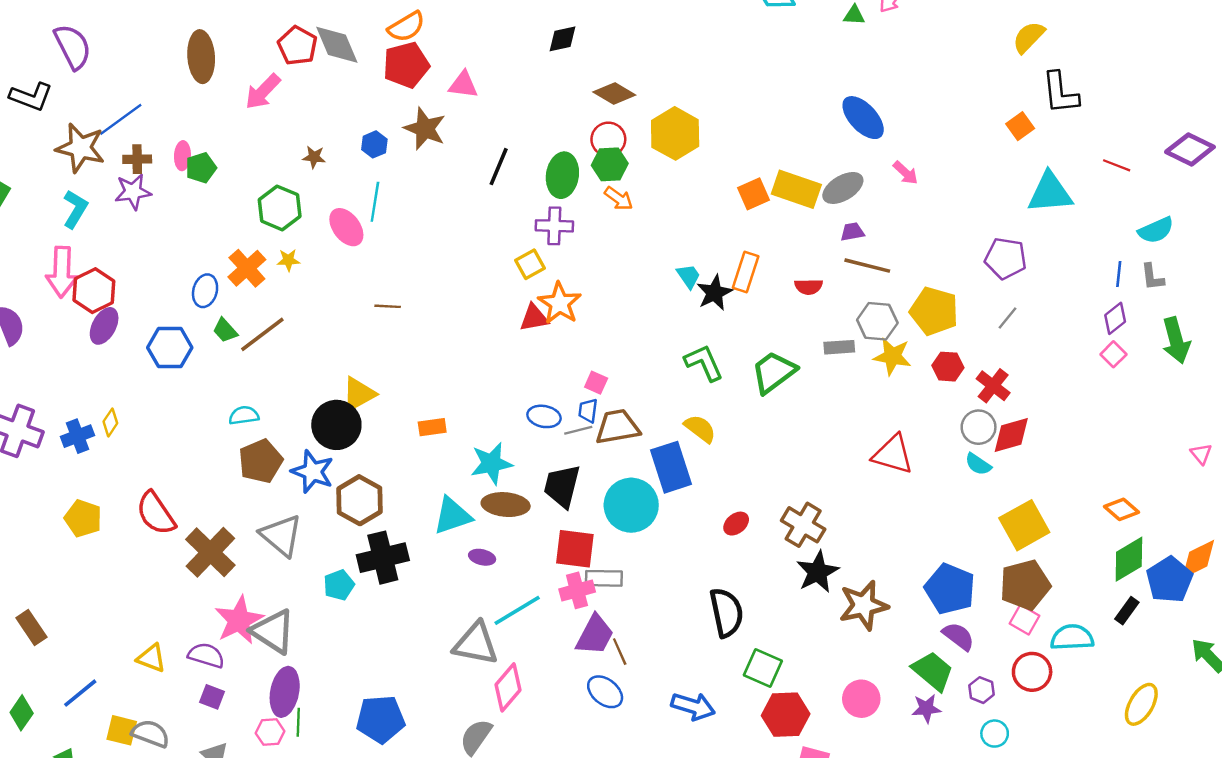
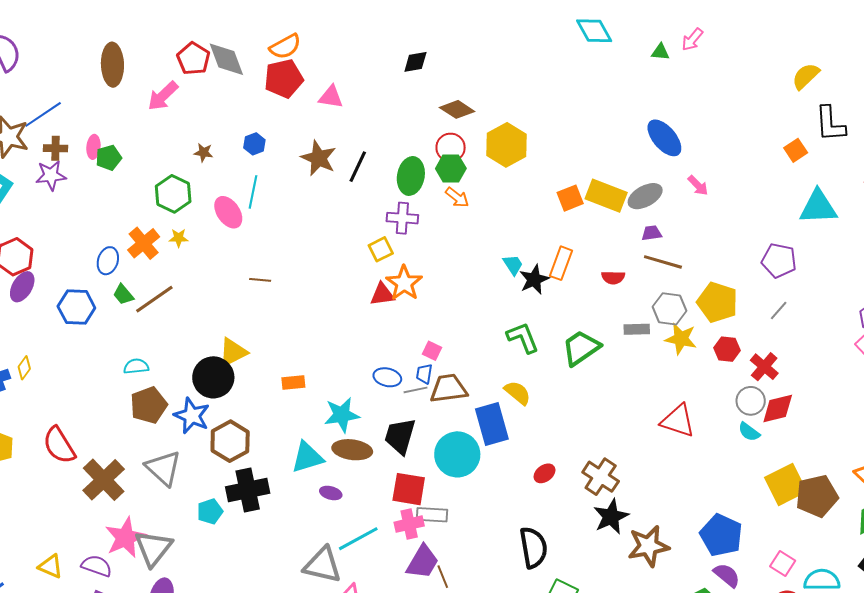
brown star: (425, 129) -> (319, 158), moved
brown pentagon: (1025, 585) -> (817, 496), moved
gray triangle: (273, 631) -> (153, 548), turned 33

